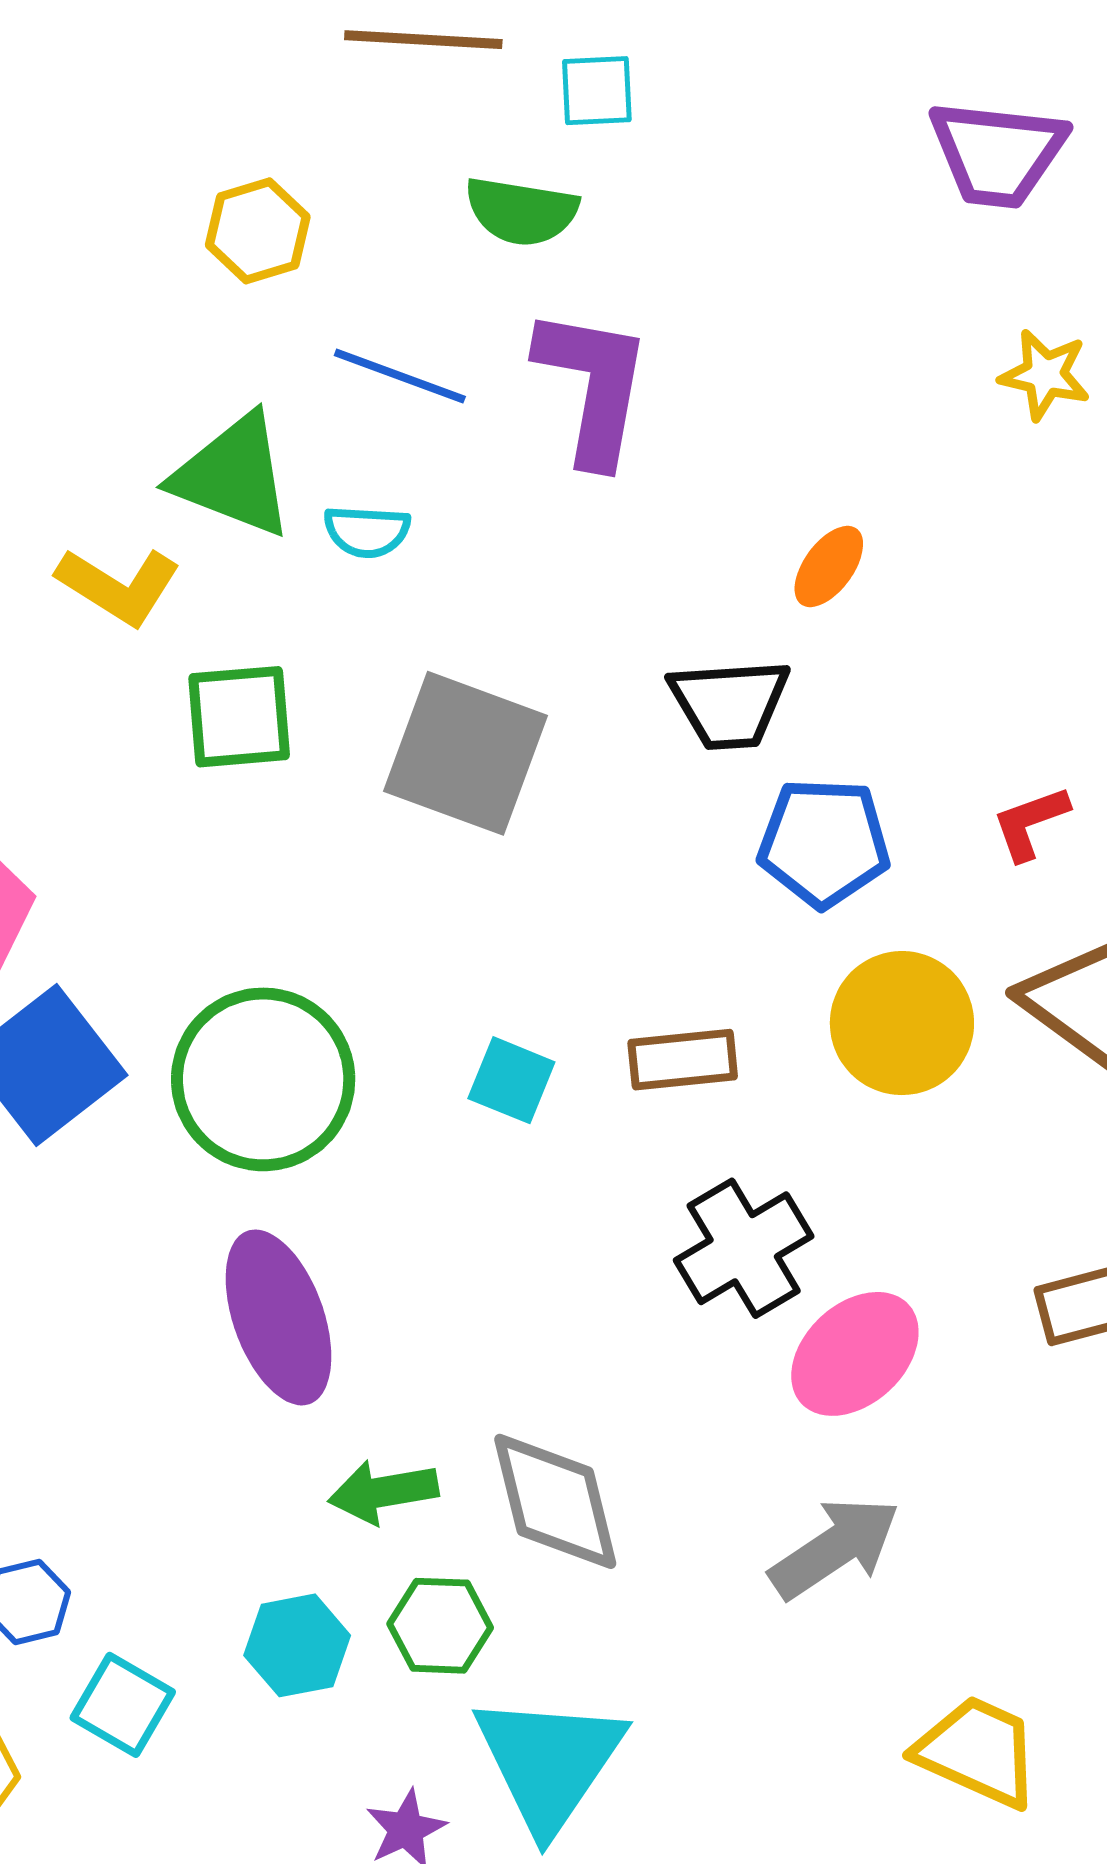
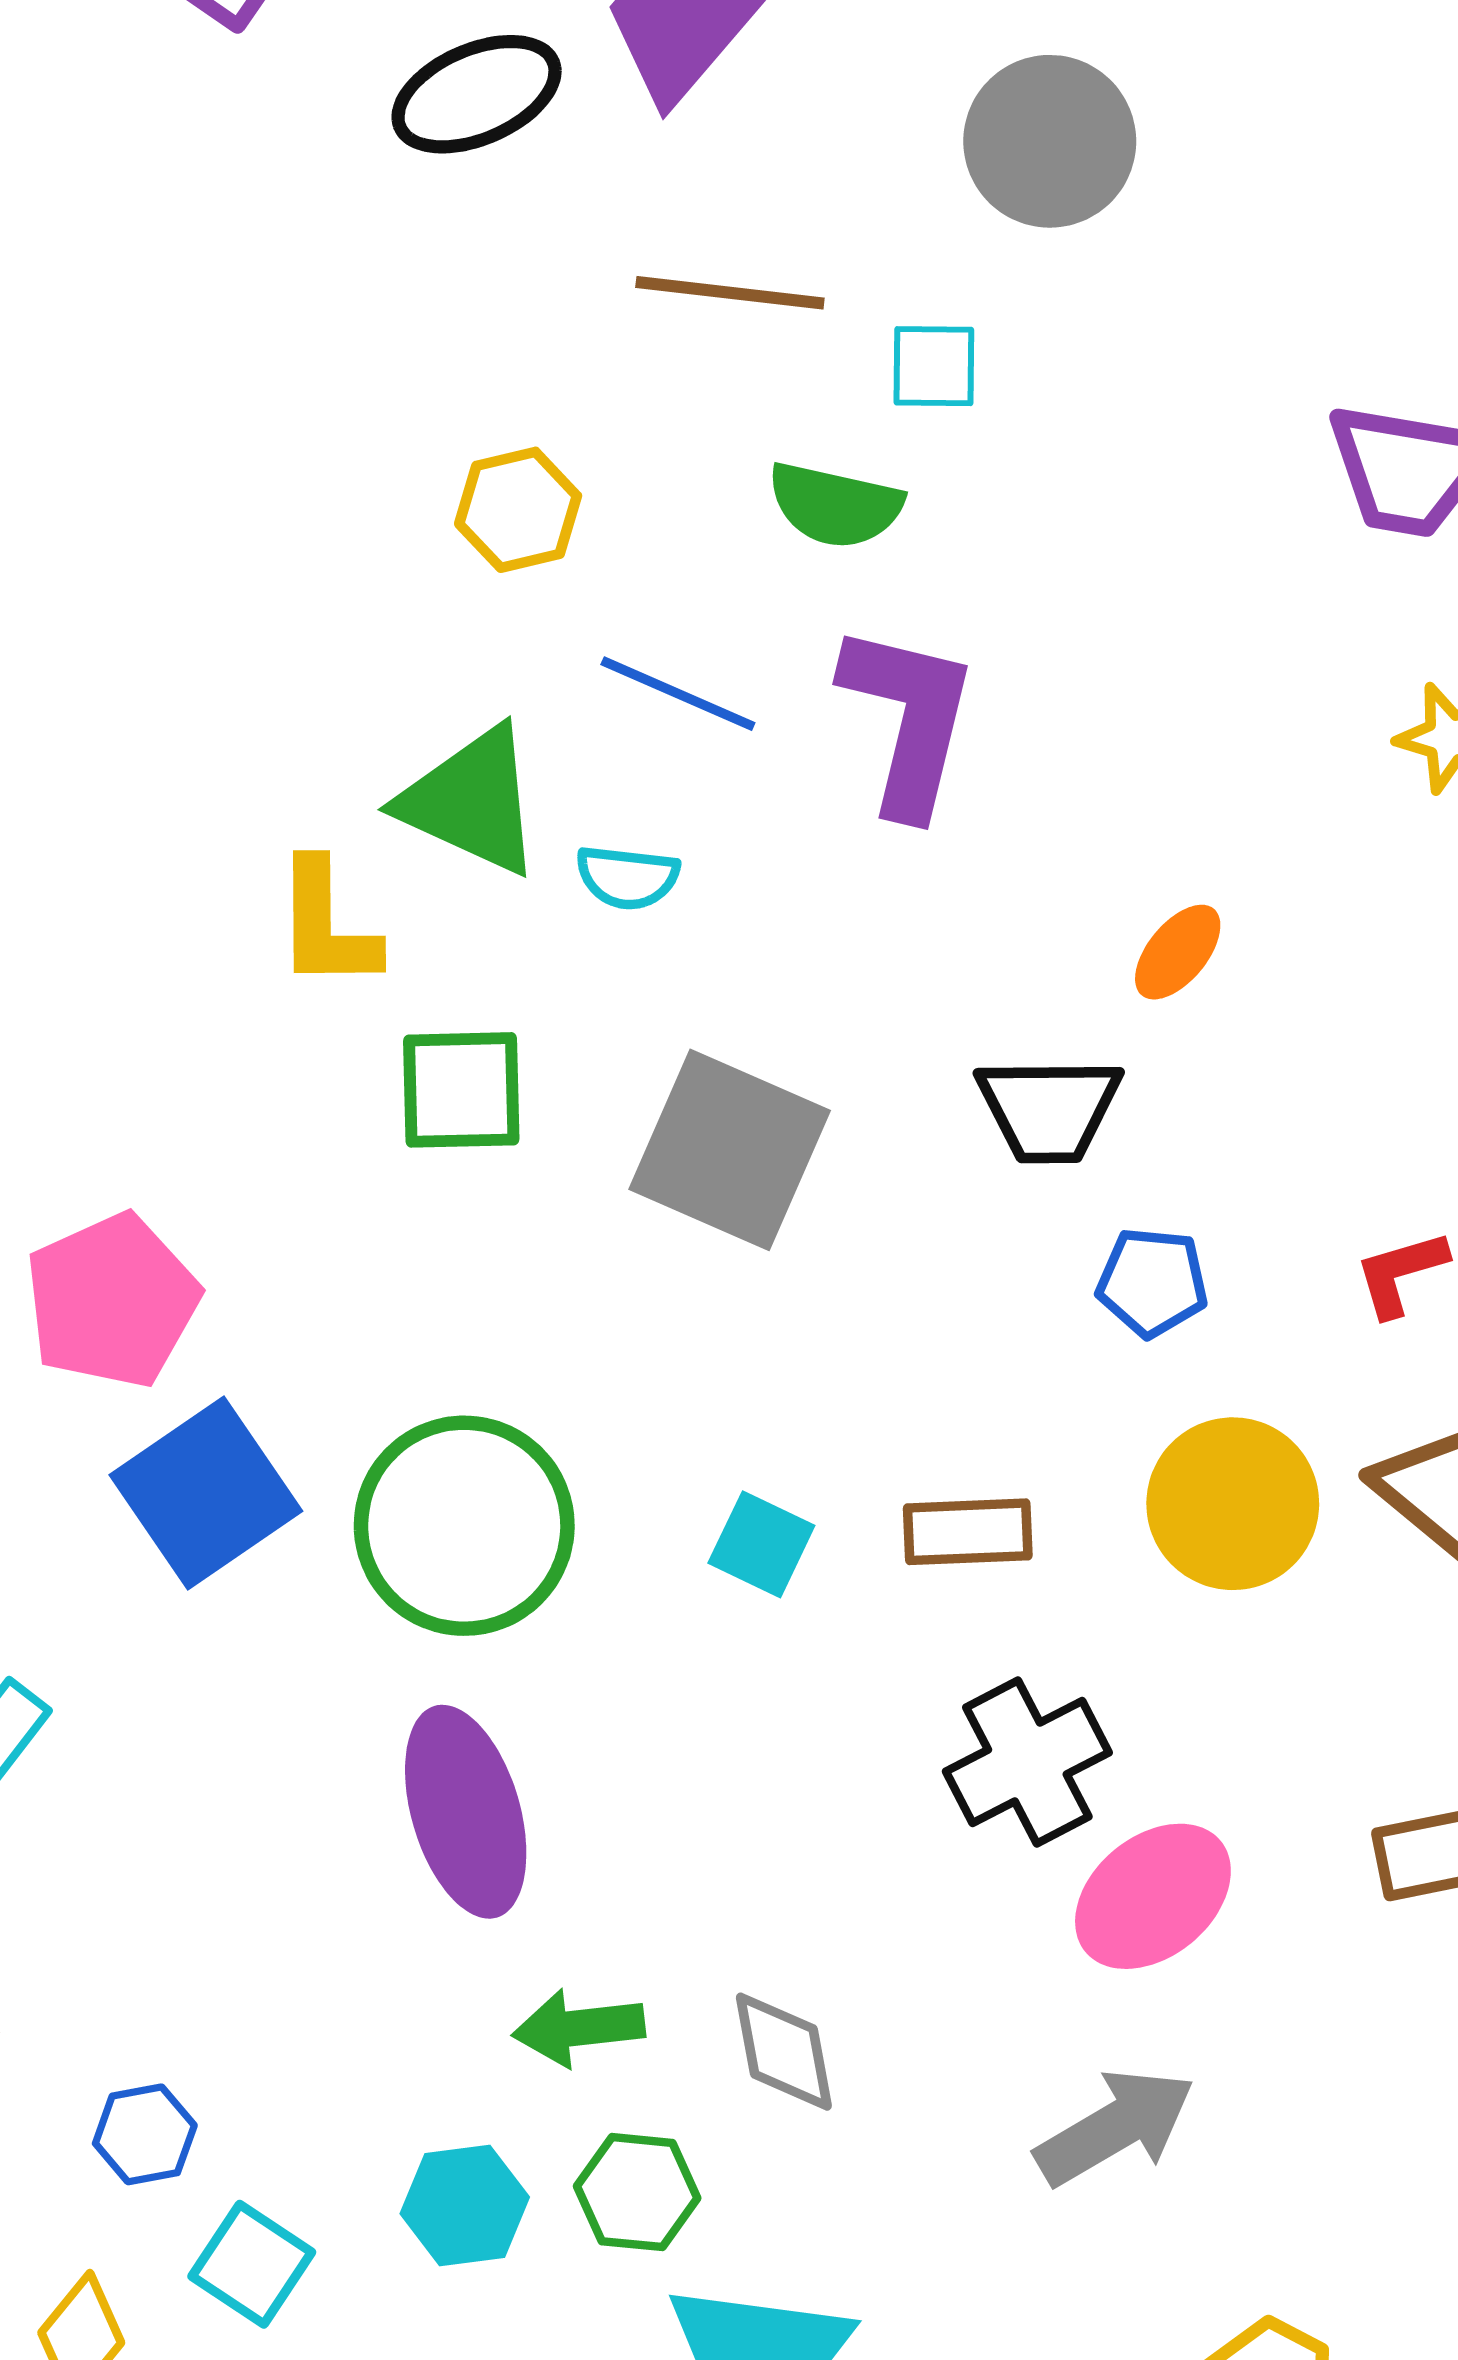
yellow L-shape: (119, 586) -> (326, 925), turned 54
blue pentagon: (824, 843) -> (1152, 1282), size x0.7
gray diamond: (555, 1501) -> (784, 2052), size x0.7

